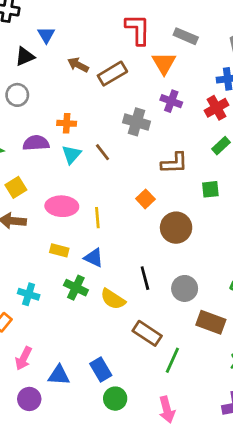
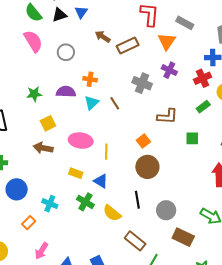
black triangle: (25, 56) -> (59, 15), moved
gray circle: (17, 95) -> (66, 52), moved
brown circle: (176, 228) -> (147, 167), moved

